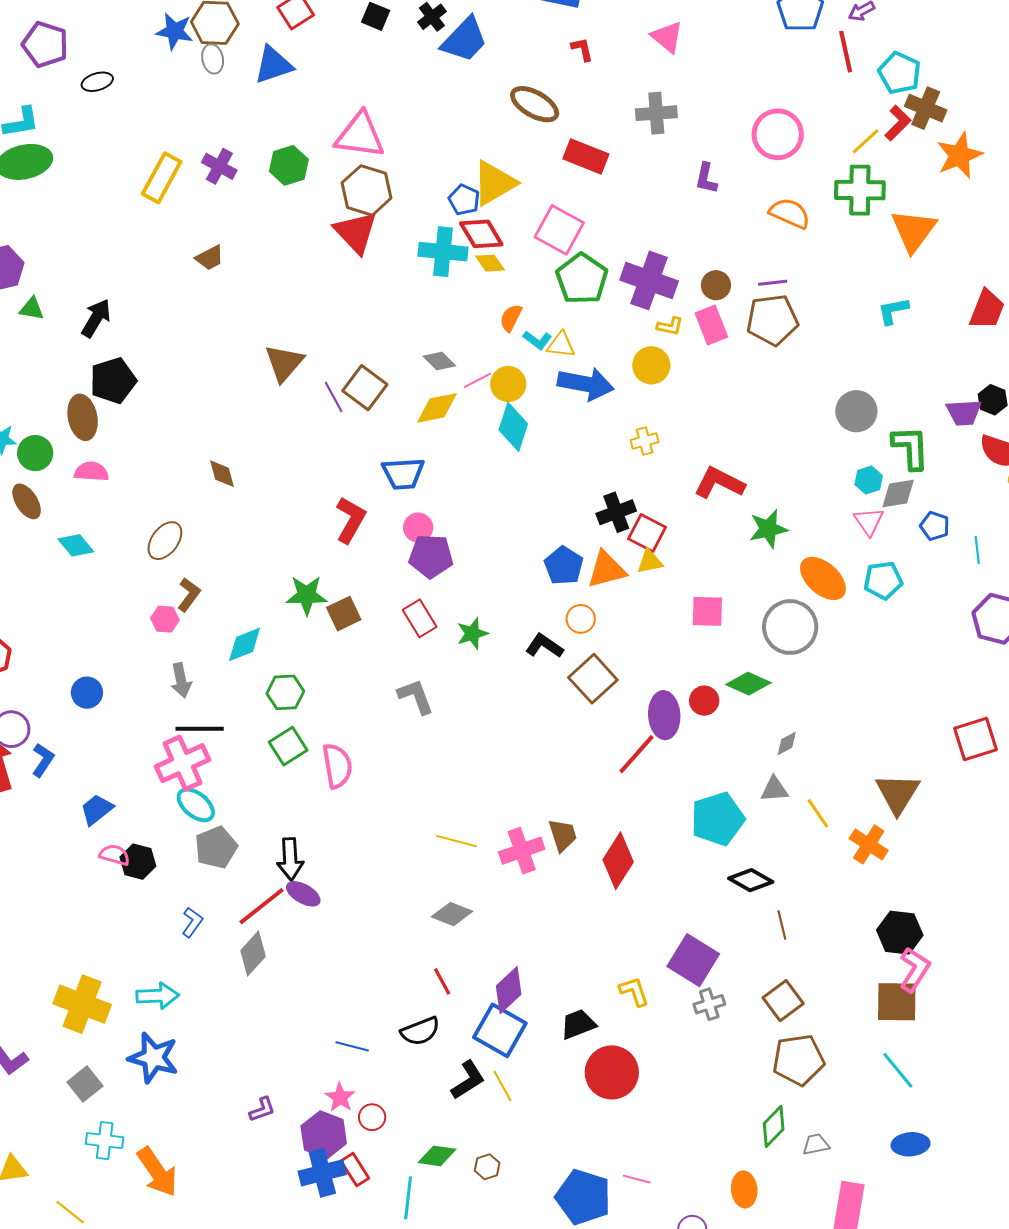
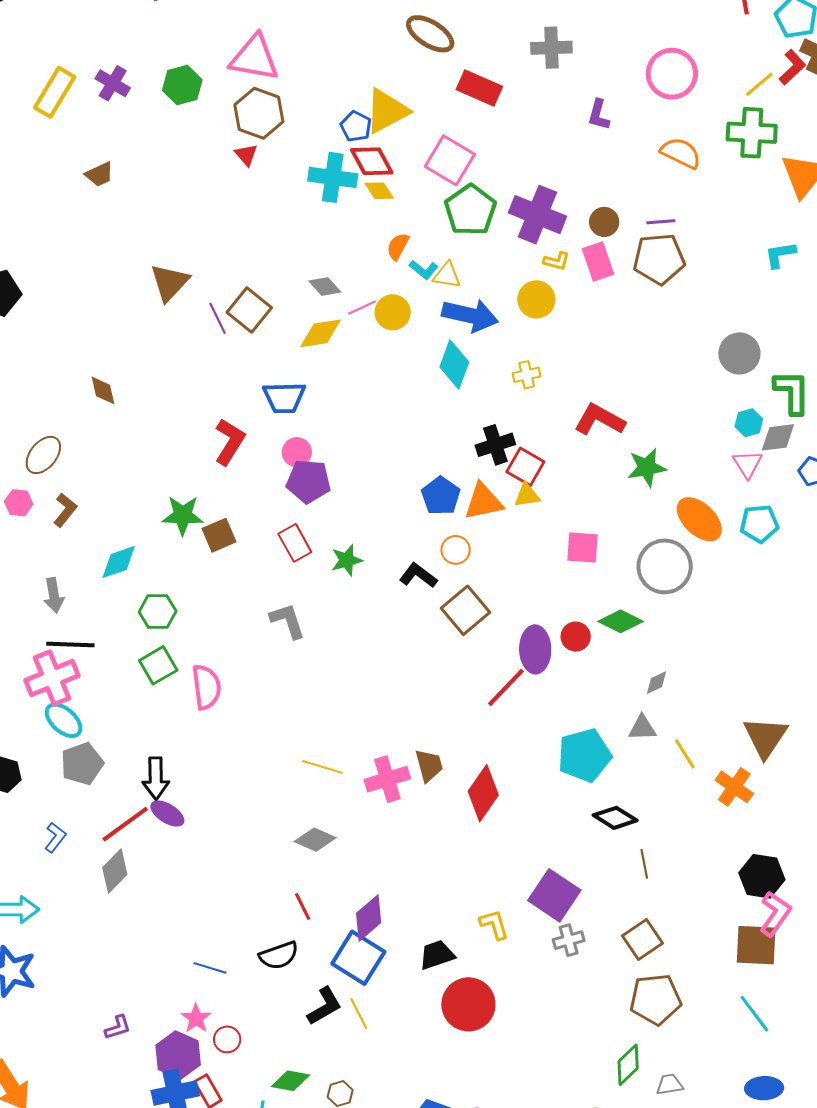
red triangle: (356, 232) -> (246, 155), size x0.5
cyan diamond: (513, 427) -> (454, 364), moved
pink hexagon: (165, 619) -> (19, 503), moved

